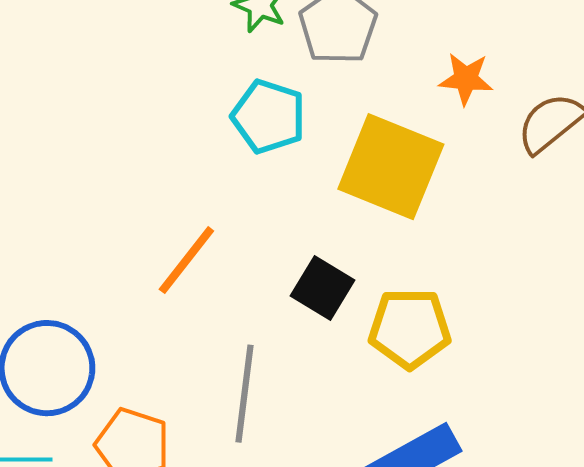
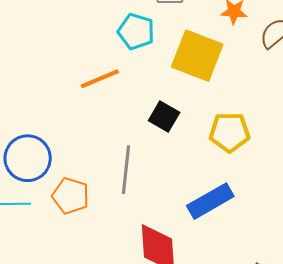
orange line: (186, 260) -> (100, 79), moved, turned 30
yellow pentagon: (410, 328) -> (229, 132), moved

